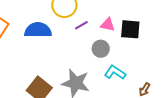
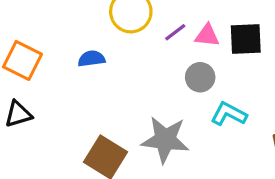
purple line: (81, 25) -> (175, 32), moved
blue semicircle: (38, 30) -> (92, 59), size x0.6

